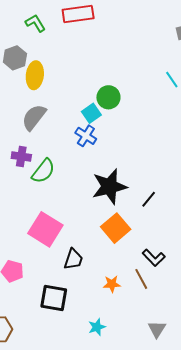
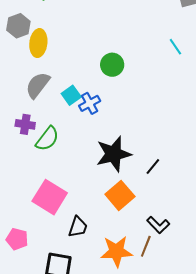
cyan square: (91, 113) -> (71, 95), moved
blue cross: (86, 136) -> (90, 103), turned 30
brown line: (141, 279) -> (146, 246), turned 50
orange star: (112, 284) -> (116, 251), size x1.8

